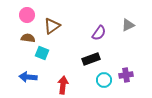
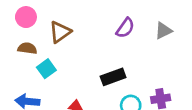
purple semicircle: (99, 33) -> (125, 28), moved
cyan square: (42, 53) -> (46, 69), turned 32

